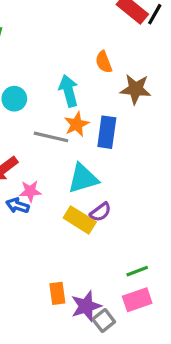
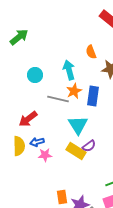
cyan triangle: (83, 178) -> (78, 125), turned -45
pink star: (30, 191) -> (45, 155), moved
blue arrow: (17, 206) -> (37, 142), turned -32

